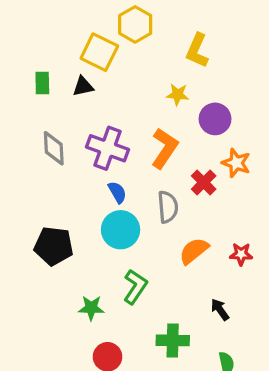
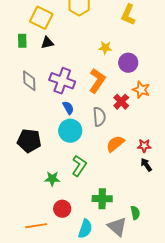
yellow L-shape: (197, 51) -> (128, 15), moved
yellow square: (99, 52) -> (41, 18), moved
black arrow: (220, 310) -> (146, 165), moved

